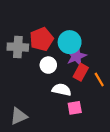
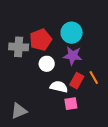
cyan circle: (70, 42) -> (72, 33), moved
purple star: (76, 56) -> (73, 56), turned 30
red rectangle: (81, 72) -> (77, 81), moved

